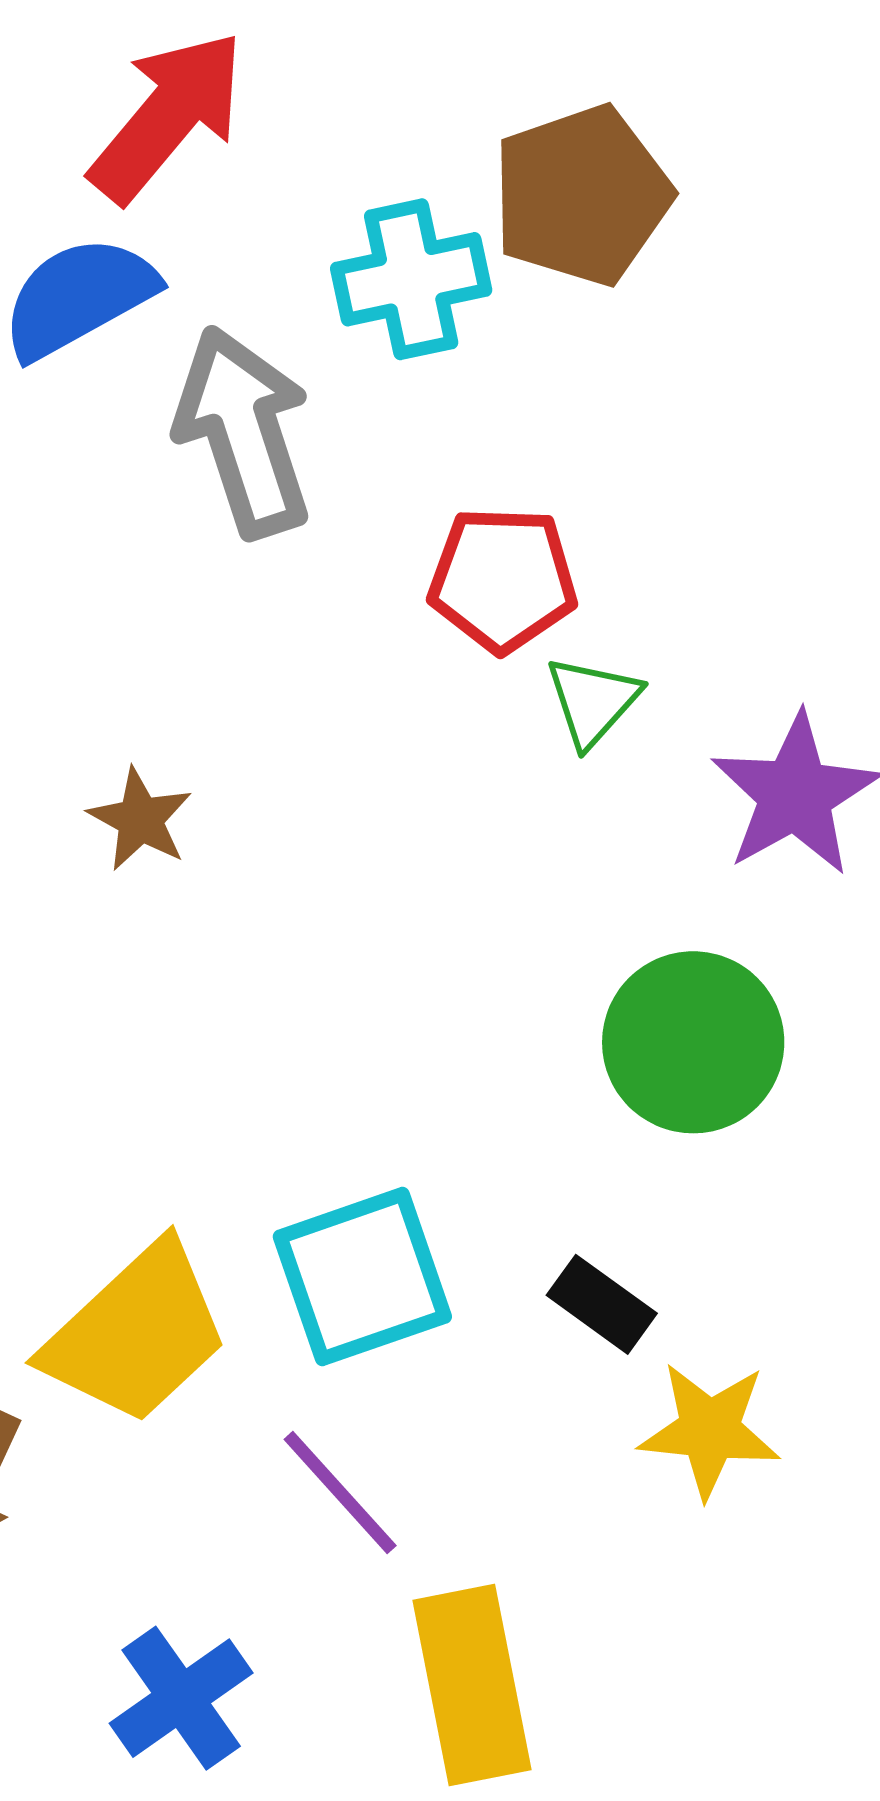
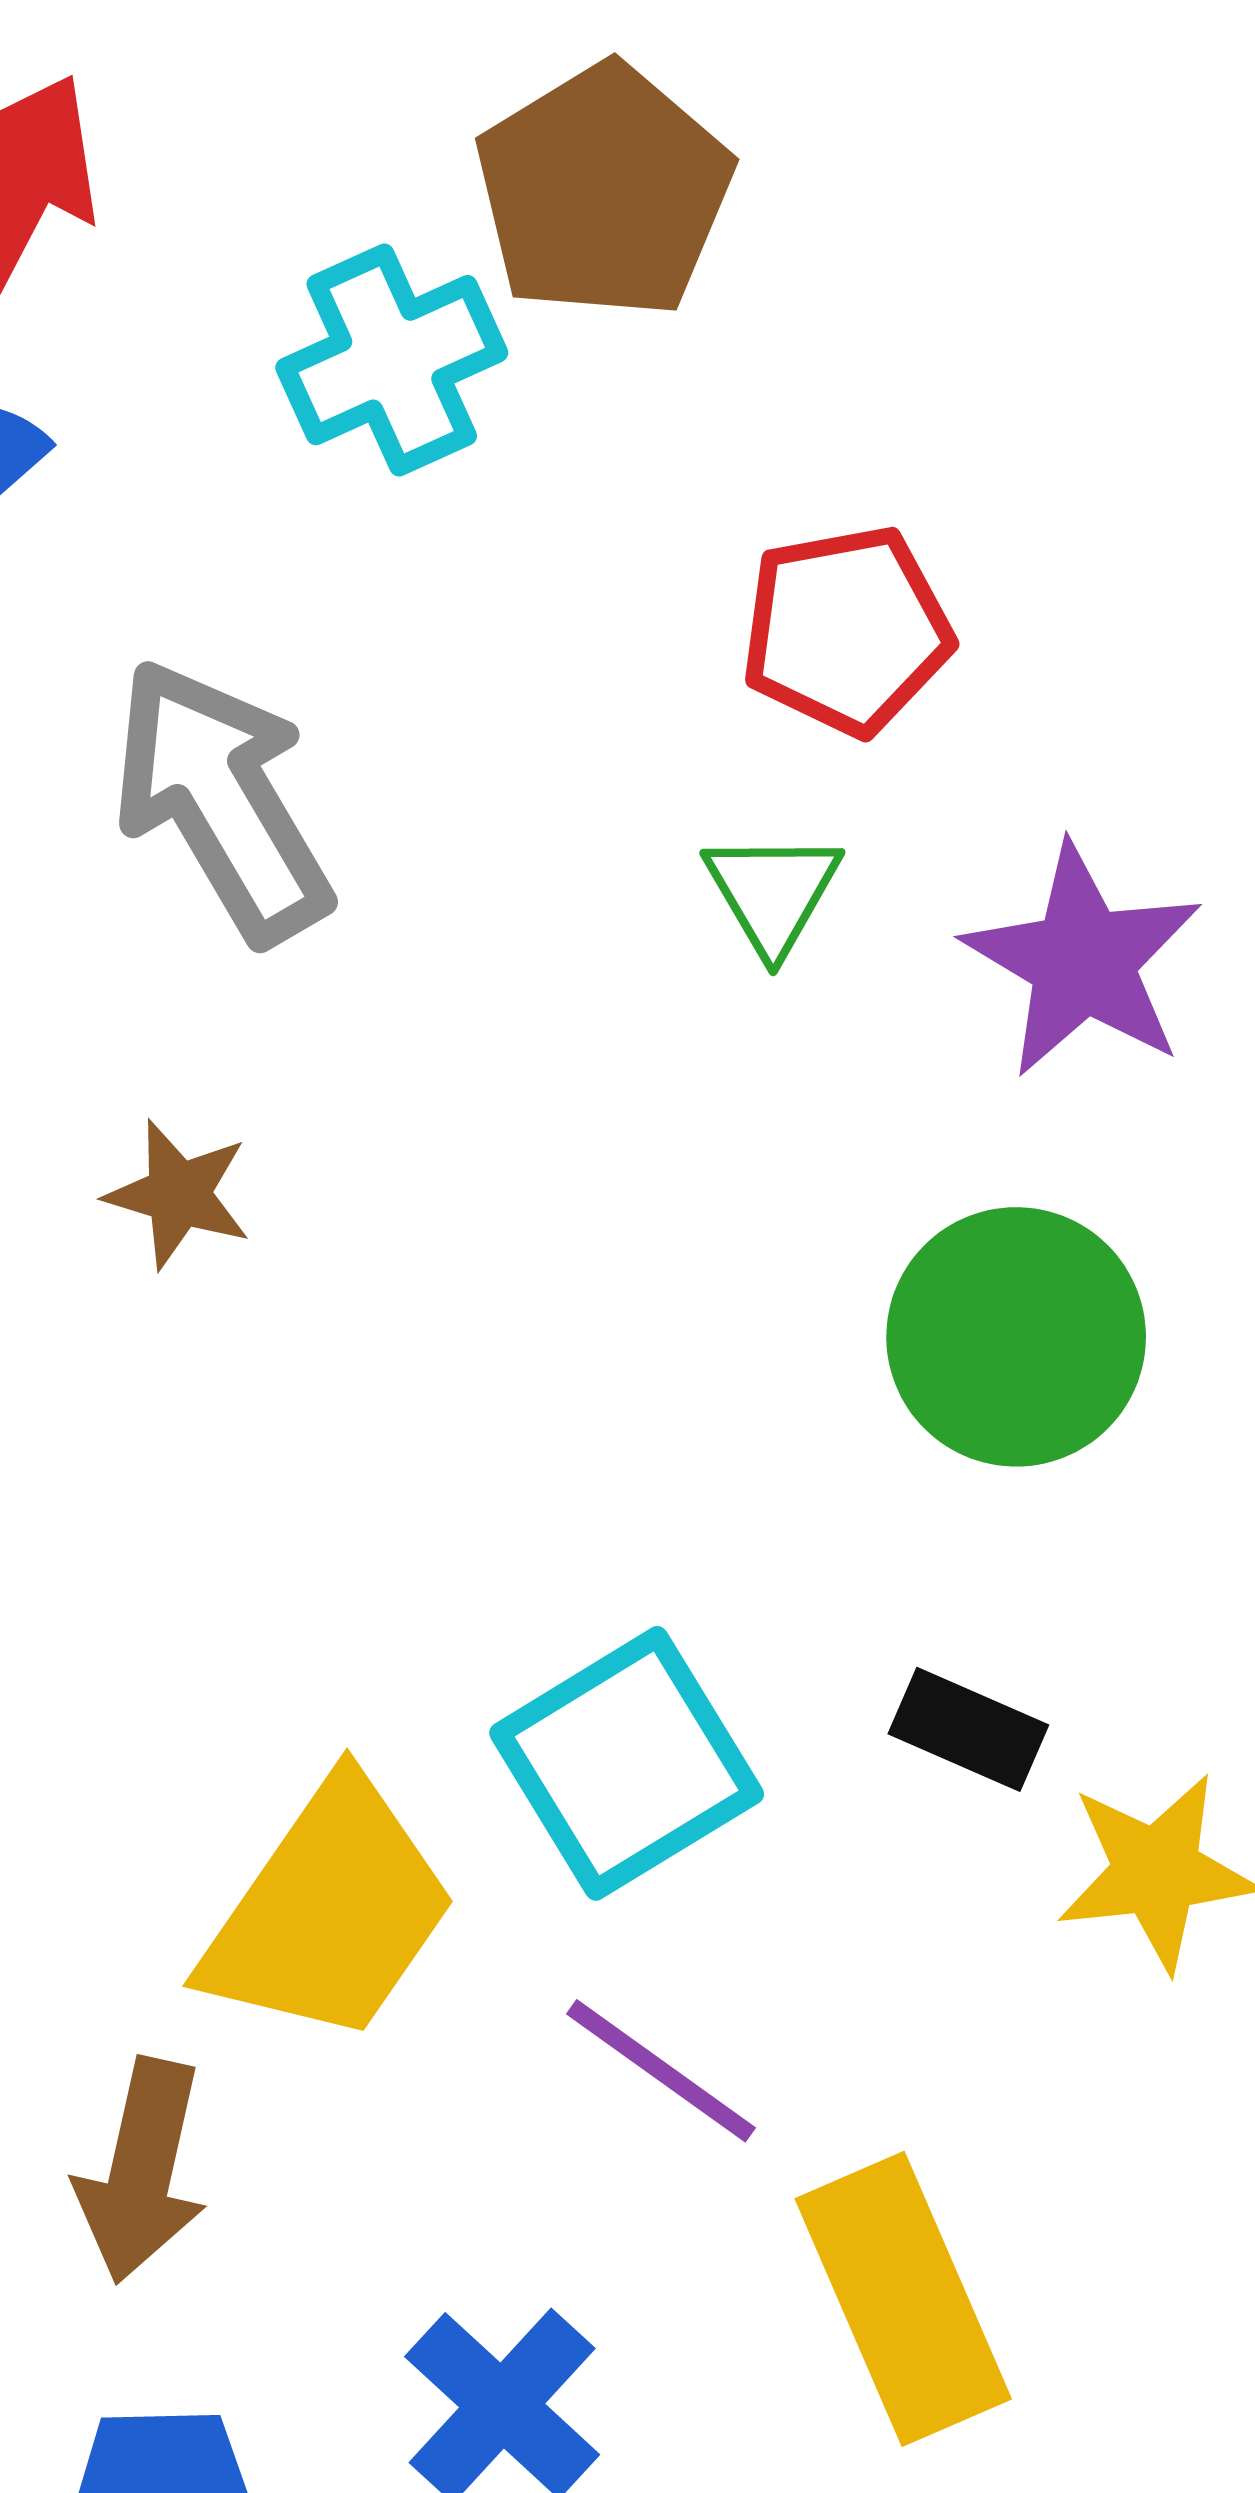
gray arrow: (244, 432) -> (222, 801), moved
red pentagon: (503, 579) -> (847, 630), moved

